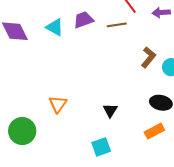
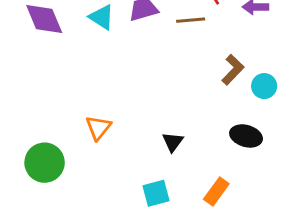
orange rectangle: (154, 131) -> (216, 191), moved, turned -30

